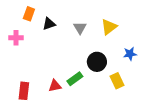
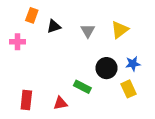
blue star: (130, 54) -> (133, 64), moved
green rectangle: (75, 79) -> (82, 87), turned 63
red triangle: (55, 86) -> (60, 103), moved

